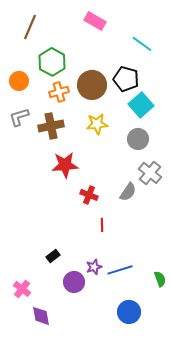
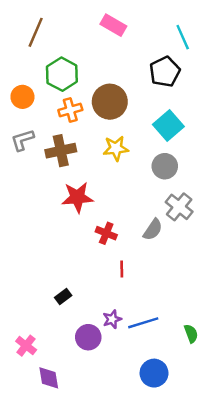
cyan line: (142, 44) -> (183, 37), moved, turned 30
black pentagon: (126, 79) -> (165, 72), moved, turned 30
black rectangle: (53, 256) -> (63, 297), moved

